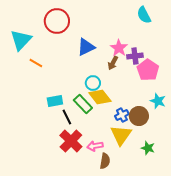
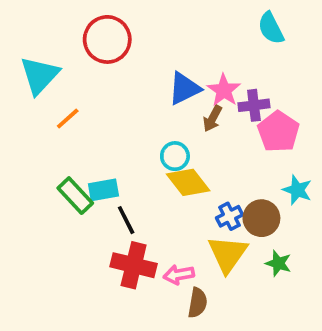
blue triangle: (86, 47) -> (184, 88), moved
orange line: (36, 63) -> (68, 118), turned -72
green rectangle: (83, 104) -> (75, 196), moved
red cross: (71, 141) -> (134, 265), turned -30
green star: (148, 148) -> (278, 263), moved

